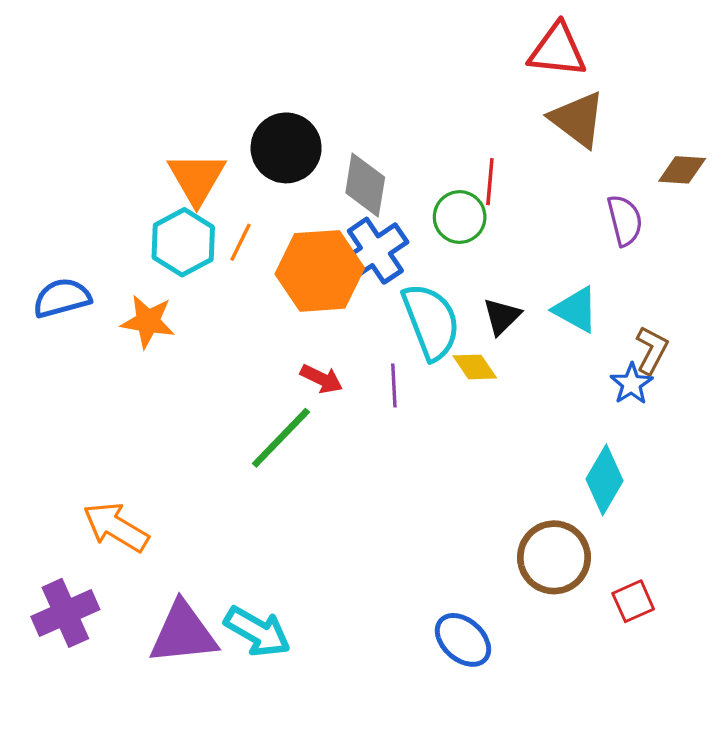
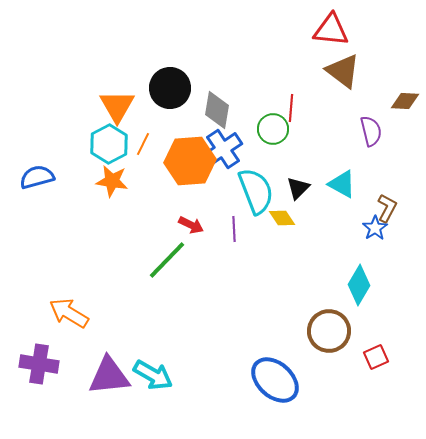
orange star: (148, 321) -> (112, 181), moved
purple cross: (65, 613) -> (39, 364), turned 33
blue ellipse: (463, 640) -> (275, 380), size x1.4

